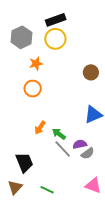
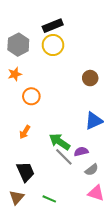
orange star: (36, 64) -> (15, 74), moved
orange arrow: (40, 128) -> (25, 132), moved
green arrow: (59, 134) -> (60, 142), size x1.5
gray semicircle: (88, 153) -> (92, 170), moved

